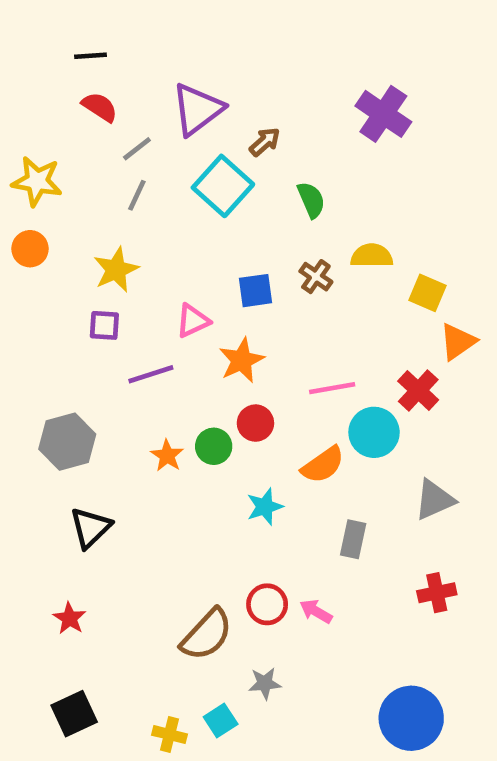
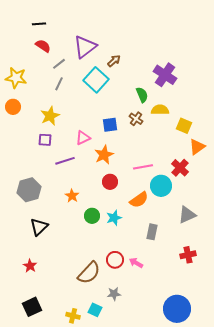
purple cross: (383, 114) -> (165, 75), moved
green semicircle: (311, 200) -> (142, 95), moved
green circle: (214, 446) -> (92, 216), moved
cyan square: (221, 721) -> (95, 310), turned -32

